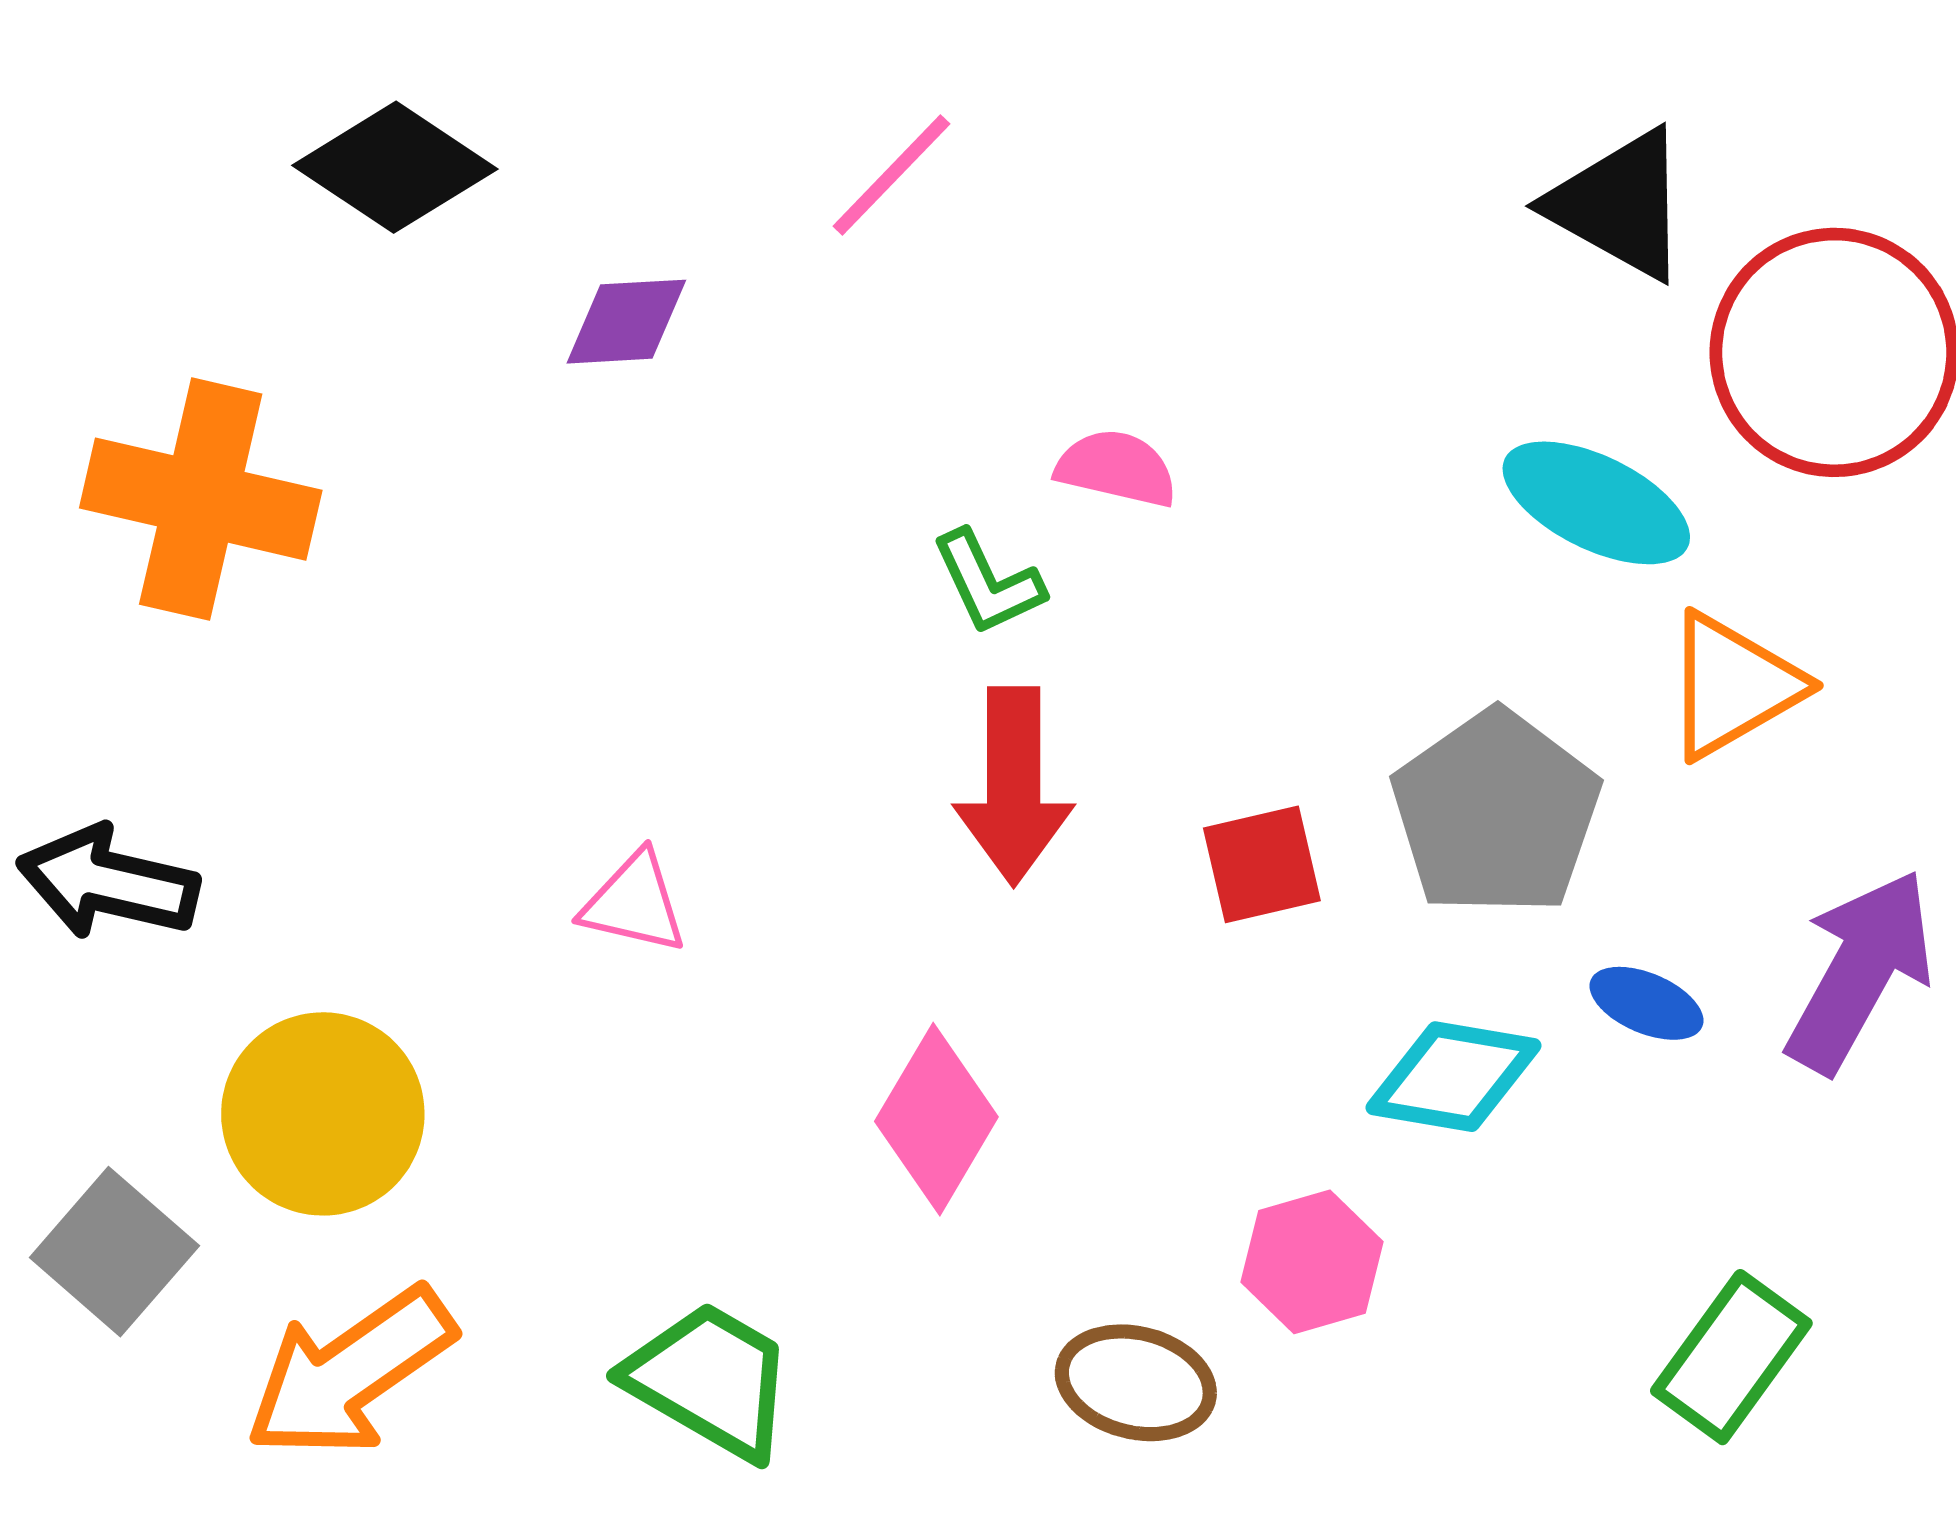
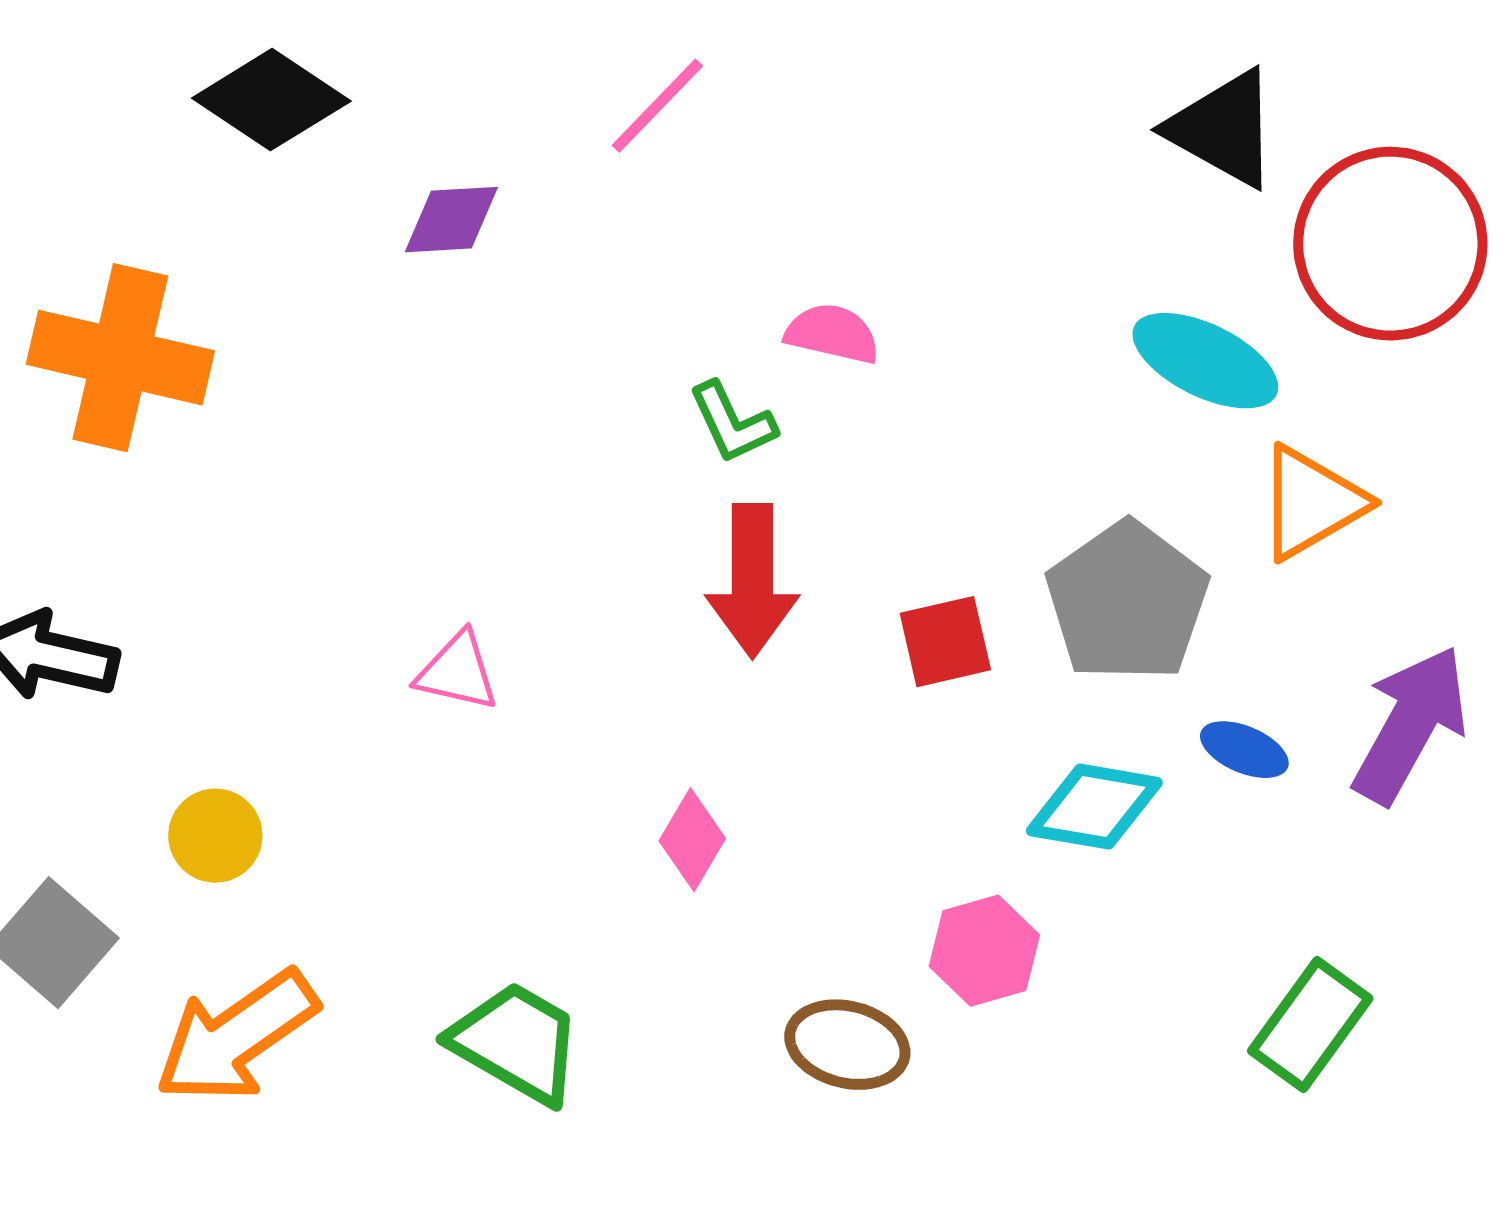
yellow circle: (323, 1114) -> (215, 836), size x0.6
pink diamond: (936, 1119) -> (692, 840), size x0.7

